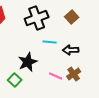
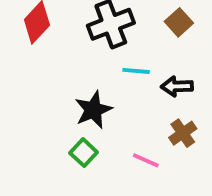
pink line: (56, 76) -> (146, 160), moved
green square: (15, 80) -> (84, 153), moved

